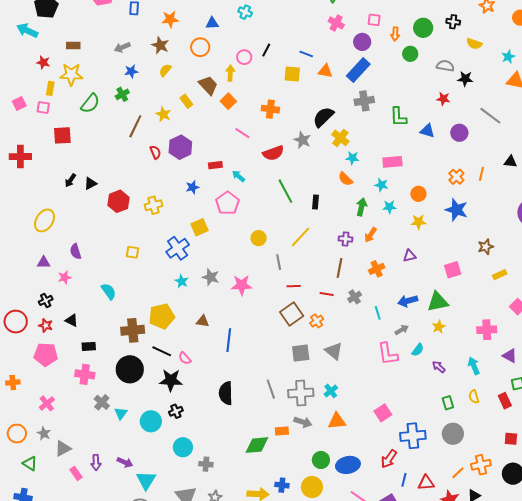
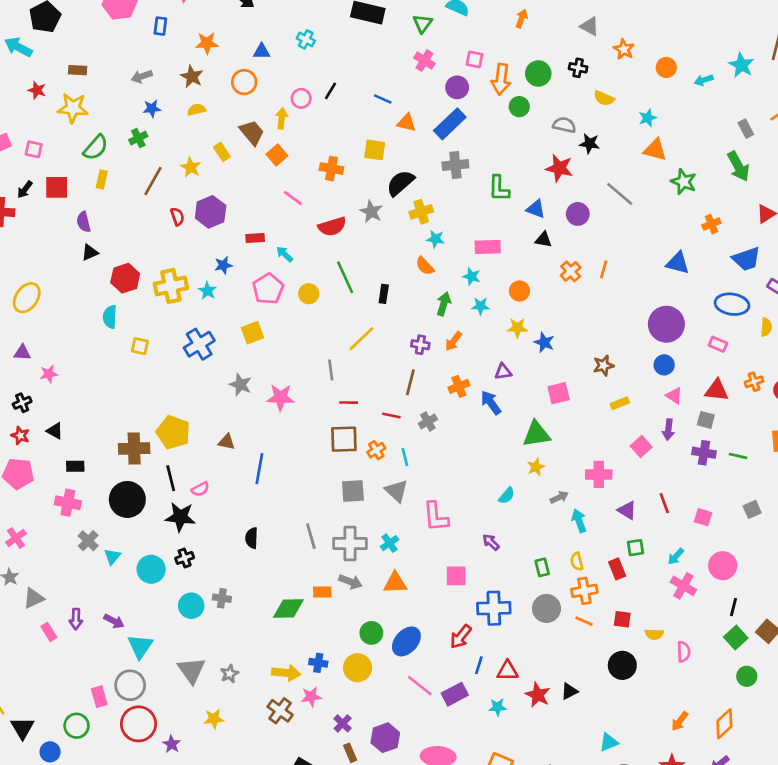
orange arrow: (395, 34) -> (501, 79), size x1.6
yellow semicircle: (165, 70) -> (197, 110), turned 32
yellow square: (292, 74) -> (375, 150), moved
yellow rectangle: (50, 88) -> (102, 179), moved
red star: (443, 99) -> (559, 168), size x1.5
yellow cross: (340, 138) -> (421, 212), turned 30
black triangle: (510, 162) -> (543, 240), moved
black arrow: (70, 180) -> (25, 190), moved
yellow cross: (153, 205) -> (171, 286), size x1.4
blue star: (456, 210) -> (544, 342), moved, size x0.7
yellow square: (200, 227) -> (253, 333), moved
yellow circle: (259, 238) -> (309, 294), moved
purple semicircle: (76, 251) -> (84, 222), moved
cyan star: (182, 281) -> (207, 291), moved
cyan semicircle: (109, 291) -> (110, 317), moved, turned -144
blue arrow: (408, 301) -> (491, 403), moved, turned 66
cyan line: (378, 313) -> (405, 457), moved
brown square: (292, 314) -> (344, 439), turned 30
yellow pentagon: (162, 316) -> (173, 432), turned 30
gray arrow: (402, 330) -> (559, 497), moved
black line: (162, 351) -> (171, 478), turned 48
pink L-shape: (388, 354) -> (436, 517), moved
pink semicircle: (185, 358) -> (200, 489), turned -80
purple arrow: (439, 367) -> (491, 542), moved
black semicircle: (226, 393) -> (252, 538), size x0.7
pink square: (383, 413) -> (456, 576), turned 30
gray cross: (206, 464) -> (222, 598), moved
blue ellipse: (348, 465) -> (406, 641), turned -40
orange cross: (481, 465) -> (584, 591), moved
orange line: (458, 473) -> (584, 621), moved, turned 64

